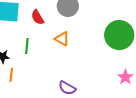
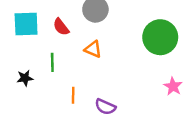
orange line: (11, 75) -> (73, 95), moved

